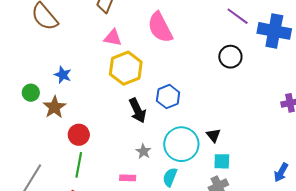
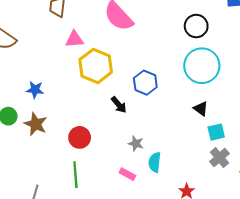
black arrow: (138, 111) -> (119, 105), size x0.7
red circle: (79, 135) -> (80, 137), moved
cyan circle: (181, 144) -> (202, 66), moved
cyan semicircle: (170, 177) -> (155, 162), moved
pink rectangle: (128, 178) -> (127, 174), turned 42

